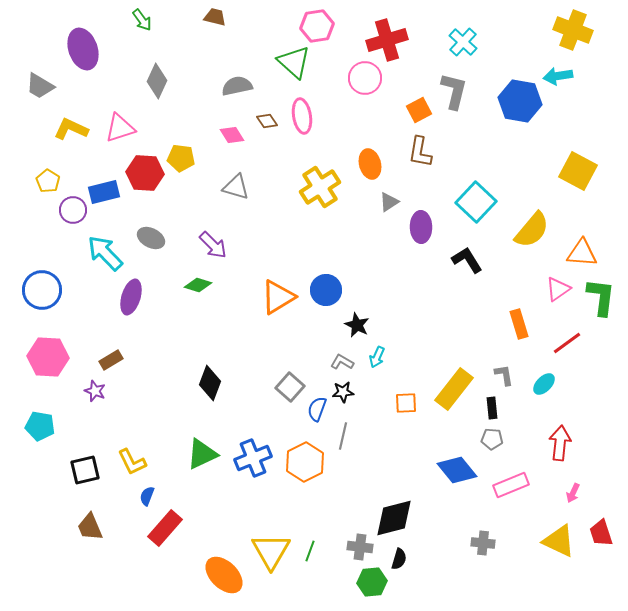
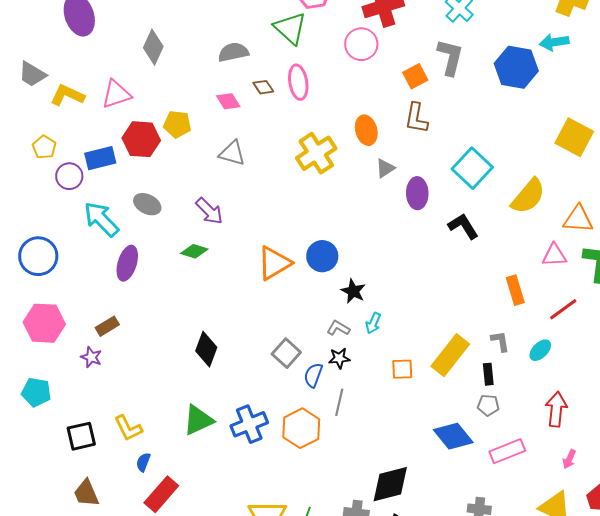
gray trapezoid: (40, 86) -> (32, 74), moved
pink triangle: (558, 289) -> (554, 255), turned 32

